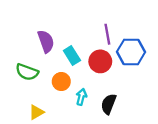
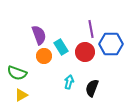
green semicircle: (27, 72) -> (17, 73), moved
orange circle: (61, 82) -> (44, 56), moved
yellow triangle: (36, 112) -> (21, 95), moved

